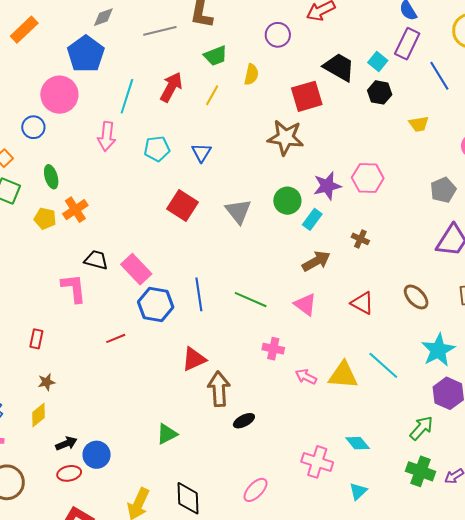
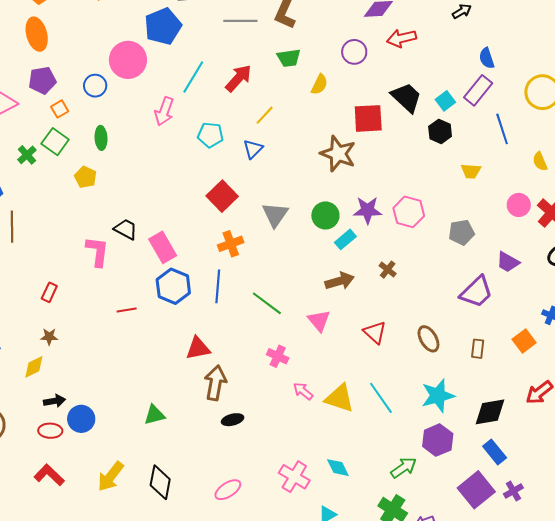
yellow line: (212, 95) -> (265, 115), moved
gray pentagon: (443, 190) -> (461, 232), moved
orange cross: (75, 210) -> (231, 244), moved

